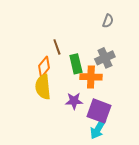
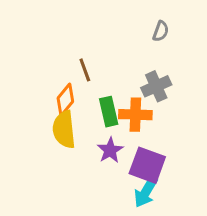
green rectangle: (76, 64) -> (109, 112), moved
purple star: (74, 101) -> (110, 150), turned -30

